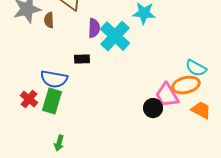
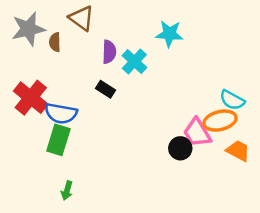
cyan cross: (115, 36) -> (134, 61), size x0.7
black rectangle: (82, 59) -> (106, 89), moved, turned 35
red cross: (29, 99) -> (31, 98), moved, size x1.6

